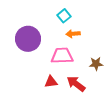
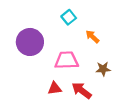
orange arrow: (73, 34) -> (92, 37), moved, turned 48

